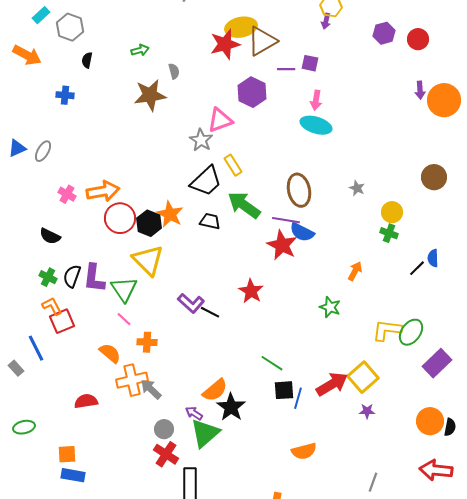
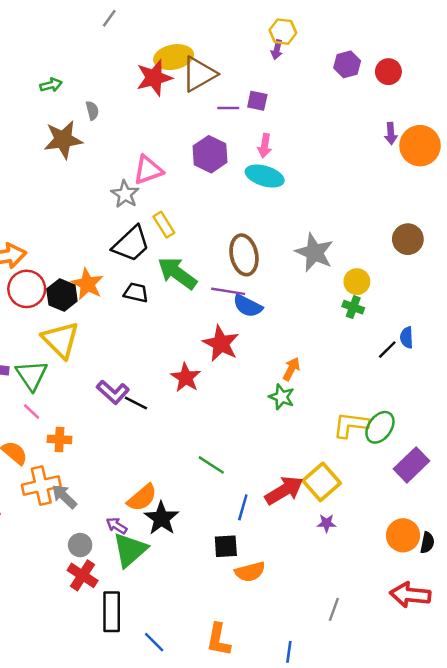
purple hexagon: (252, 92) -> (210, 154), moved
gray star: (357, 188) -> (314, 252), size x2.0
red star: (282, 245) -> (221, 344), moved
orange arrow: (355, 271) -> (291, 369), moved
black square: (284, 390) -> (226, 546), moved

